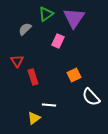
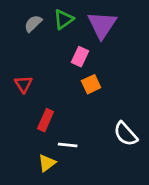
gray semicircle: (25, 29) -> (33, 23), moved
orange square: (74, 75) -> (91, 84), moved
red rectangle: (33, 77) -> (46, 120), moved, turned 42

